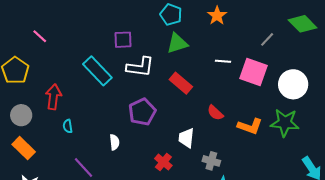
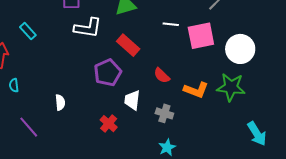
cyan rectangle: (97, 71) -> (28, 31), moved, size x0.6
pink square: (254, 72) -> (201, 36), turned -32
purple pentagon: (142, 112) -> (108, 73), moved
gray cross: (211, 161) -> (164, 113), moved

